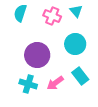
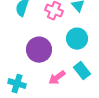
cyan cross: (28, 84) -> (17, 84), moved

